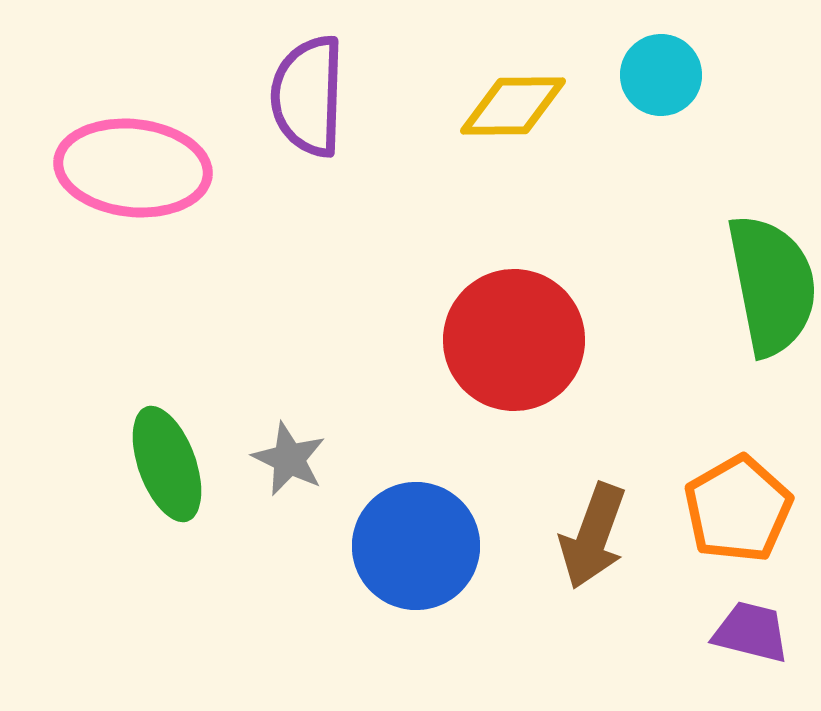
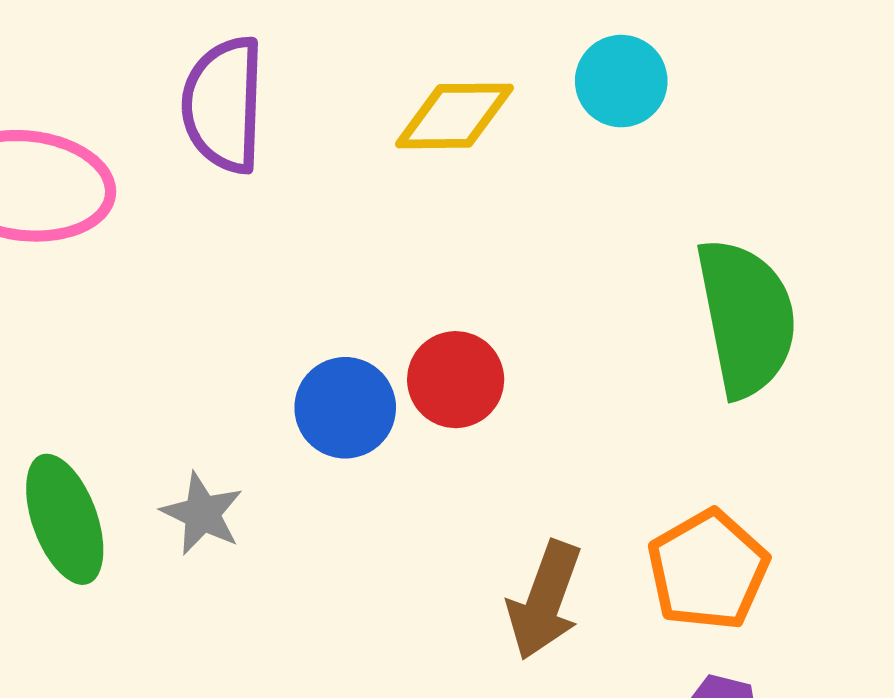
red circle: (514, 340) -> (456, 380), size x0.6
blue circle: (416, 546) -> (345, 408), moved, size x0.7

